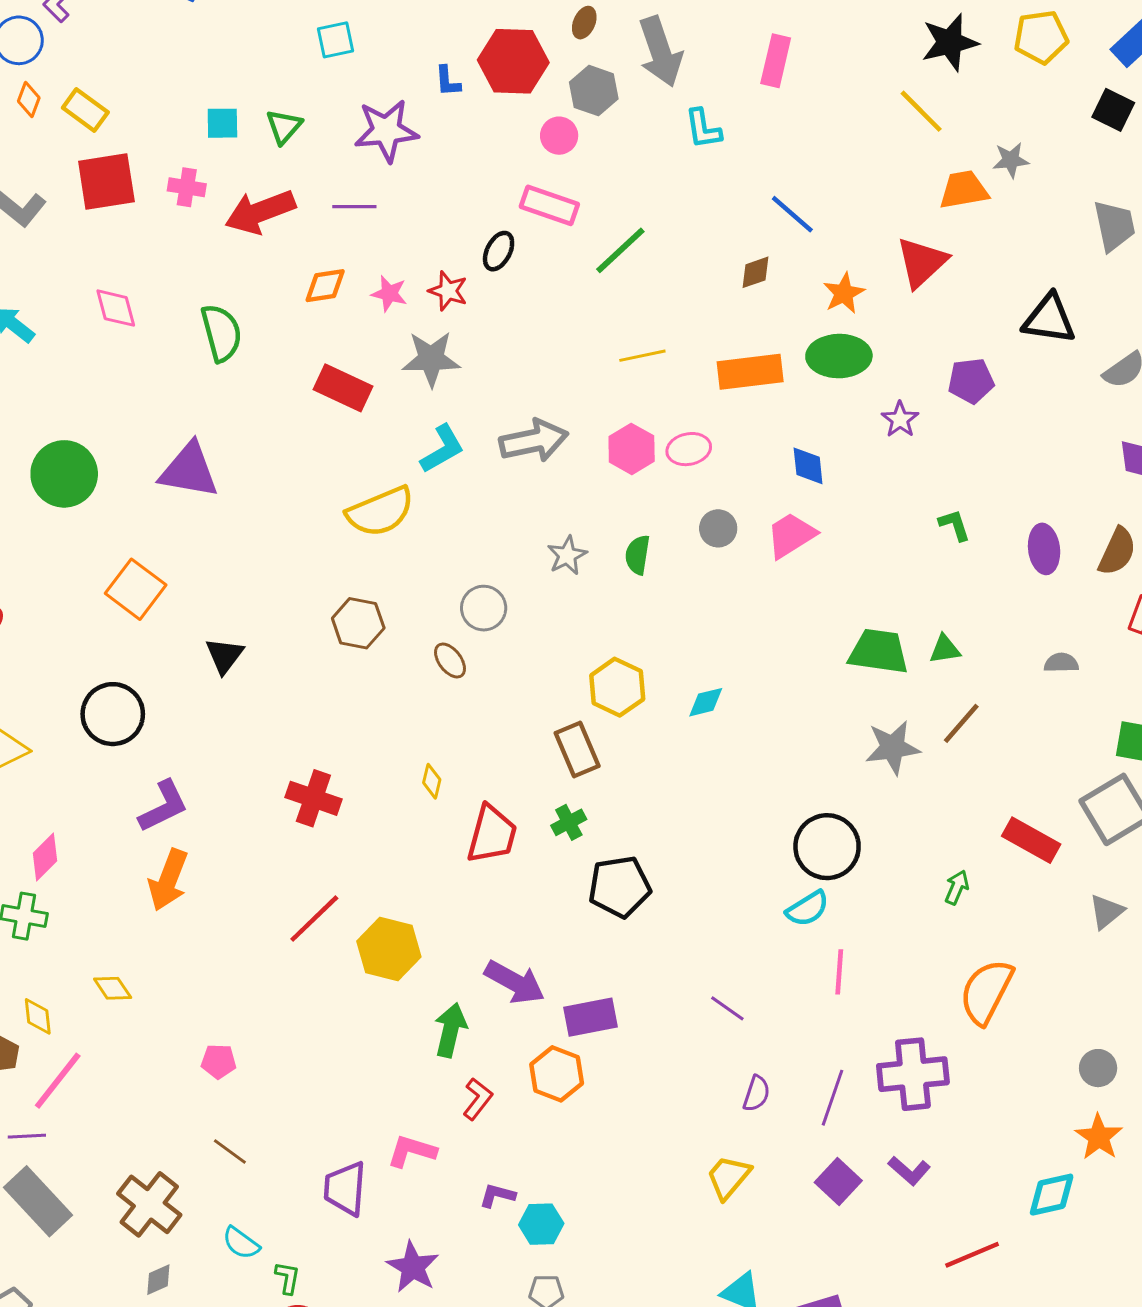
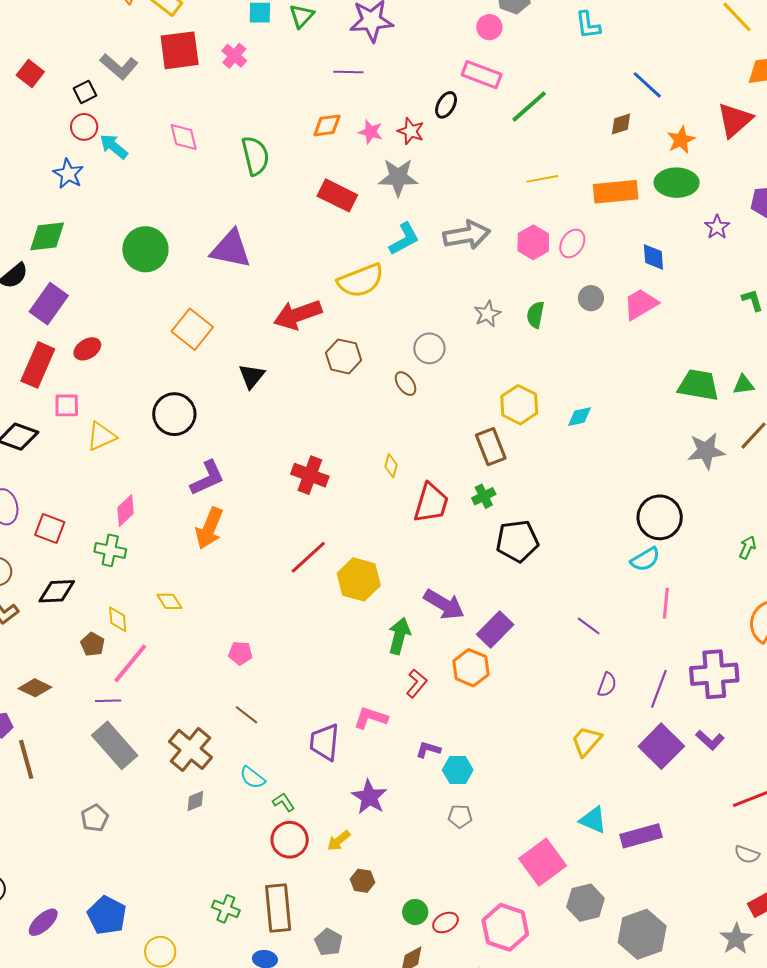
pink cross: (187, 187) -> (234, 56), turned 30
red arrow: (260, 212) -> (298, 315), moved
pink ellipse: (689, 449) -> (572, 243), turned -48
purple rectangle: (591, 1017) -> (495, 630), turned -36
purple square: (838, 1182) -> (661, 746), size x1.4
green L-shape: (288, 1278) -> (284, 802), turned -45

